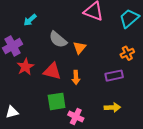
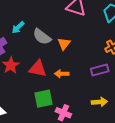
cyan arrow: (30, 20) -> (18, 27), moved
orange arrow: (76, 77) -> (62, 74), turned 96

